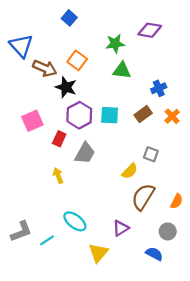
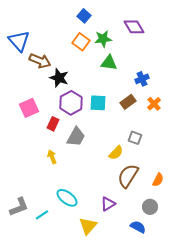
blue square: (69, 18) -> (84, 16), moved
purple diamond: (150, 30) -> (134, 27), turned 50
orange square: (77, 60) -> (81, 42), moved

